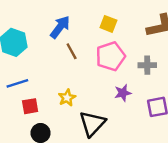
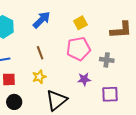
yellow square: (108, 24) -> (80, 23), turned 32
brown line: (72, 51) -> (40, 53), moved

